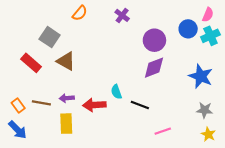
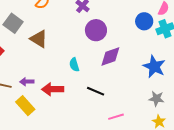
purple circle: (154, 40) -> (96, 30), moved
brown triangle: (66, 61) -> (39, 39), moved
cyan semicircle: (116, 92) -> (74, 65), moved
yellow rectangle: (66, 124) -> (25, 106), turned -42

